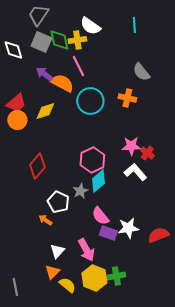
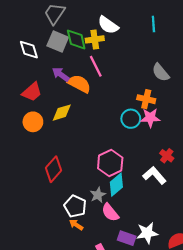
cyan circle: (90, 101) -> (131, 119), moved, size x0.7
red trapezoid: (16, 103) -> (32, 92), moved
pink star: (131, 146) -> (150, 118), moved
pink semicircle: (100, 216) -> (110, 212), moved
orange arrow: (45, 220) -> (76, 225), moved

